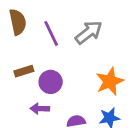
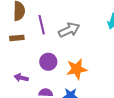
brown rectangle: (24, 71) -> (17, 38), moved
purple circle: (51, 82) -> (48, 62), moved

